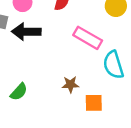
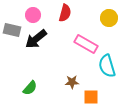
black arrow: (26, 32) -> (36, 39), turned -40

